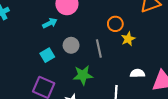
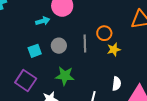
gray line: (99, 48) -> (85, 44), moved
white semicircle: (137, 73) -> (117, 84), turned 88

